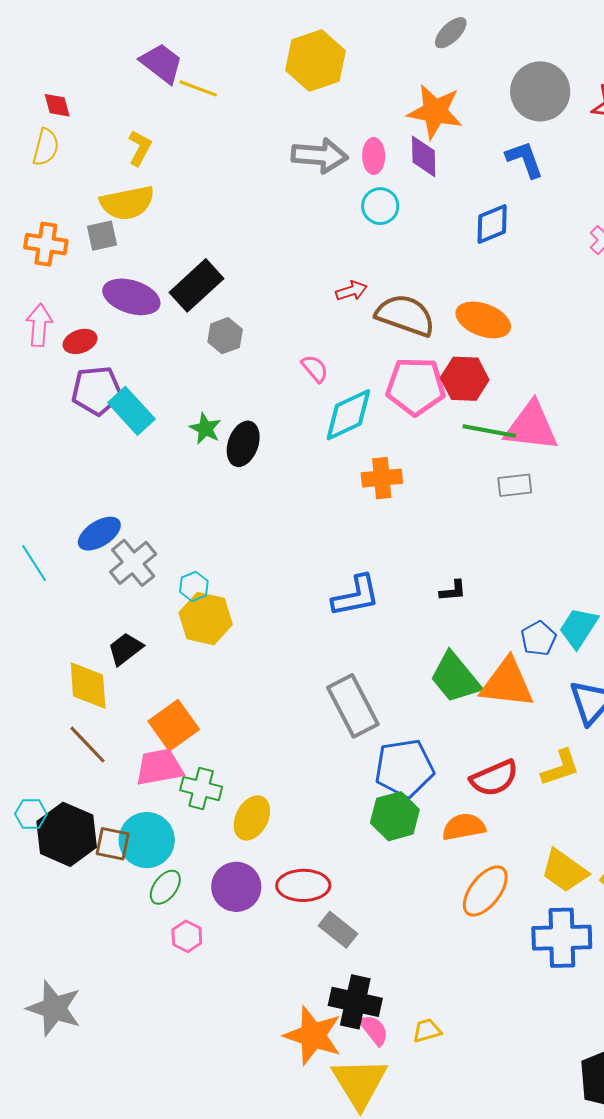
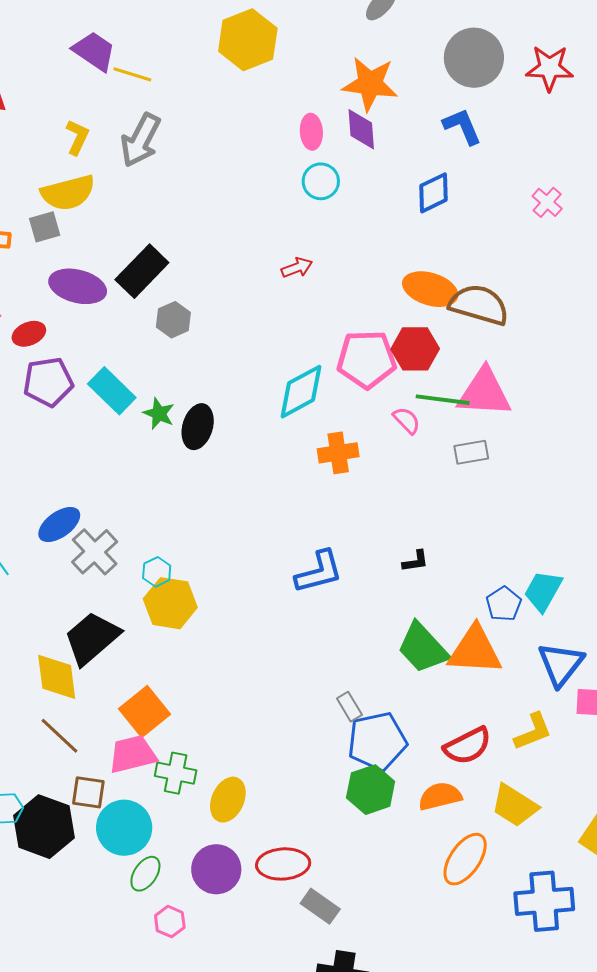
gray arrow: (320, 156) -> (141, 140), moved, turned 116
brown semicircle: (405, 315) -> (479, 305), moved
pink semicircle: (315, 368) -> (407, 420), moved
cyan rectangle: (131, 411) -> (112, 391), moved
black trapezoid: (125, 649) -> (92, 638), size x1.6
gray rectangle: (353, 706) -> (349, 707), moved, size x0.5
brown square: (113, 844) -> (88, 792), moved
yellow trapezoid: (564, 871) -> (515, 806), moved

